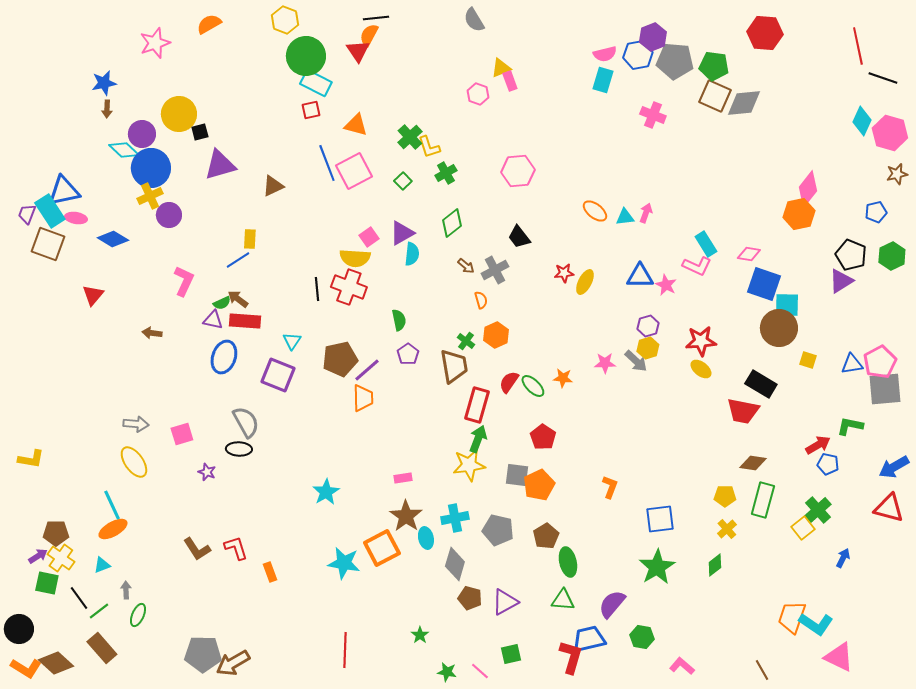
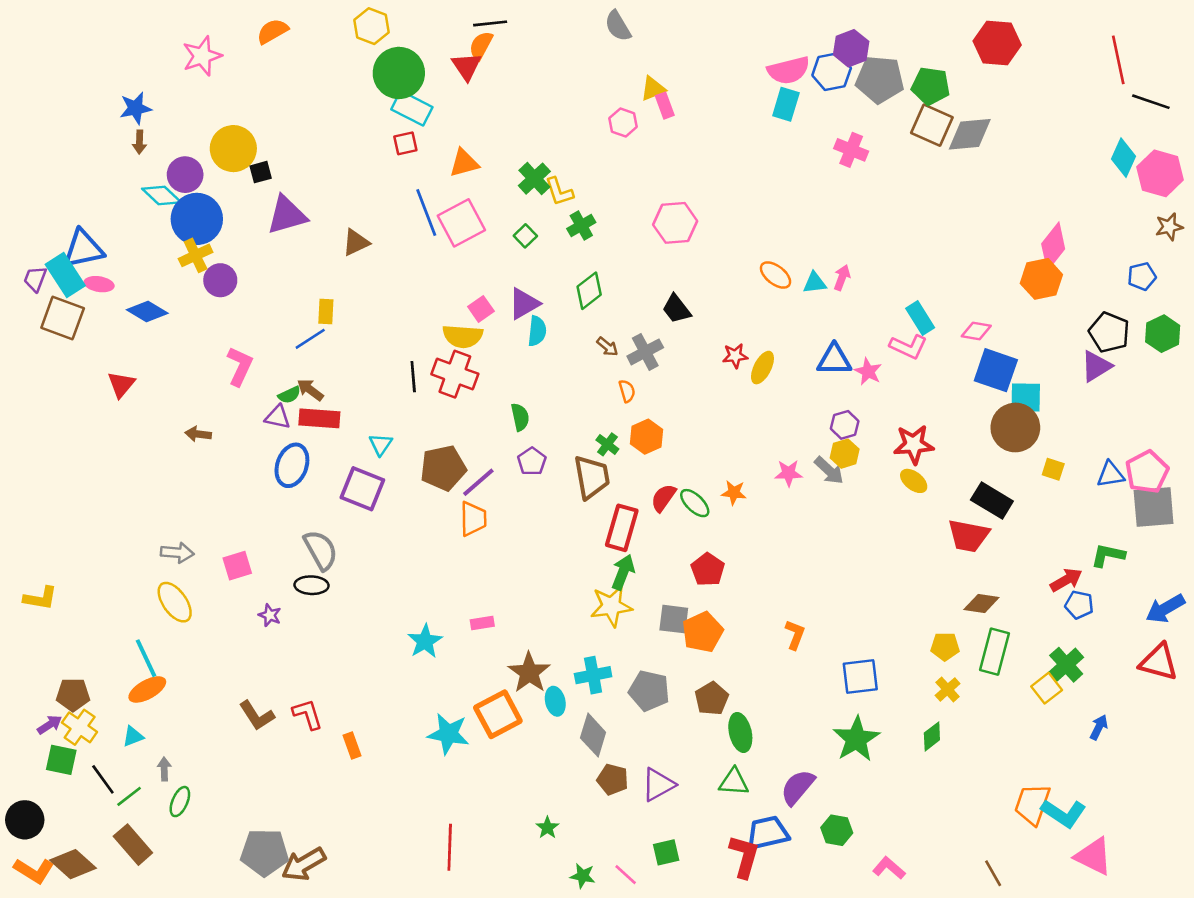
pink semicircle: (605, 54) -> (789, 70), size x1.4
orange triangle: (356, 125) -> (464, 163), turned -30
pink rectangle: (403, 478) -> (482, 623), moved

